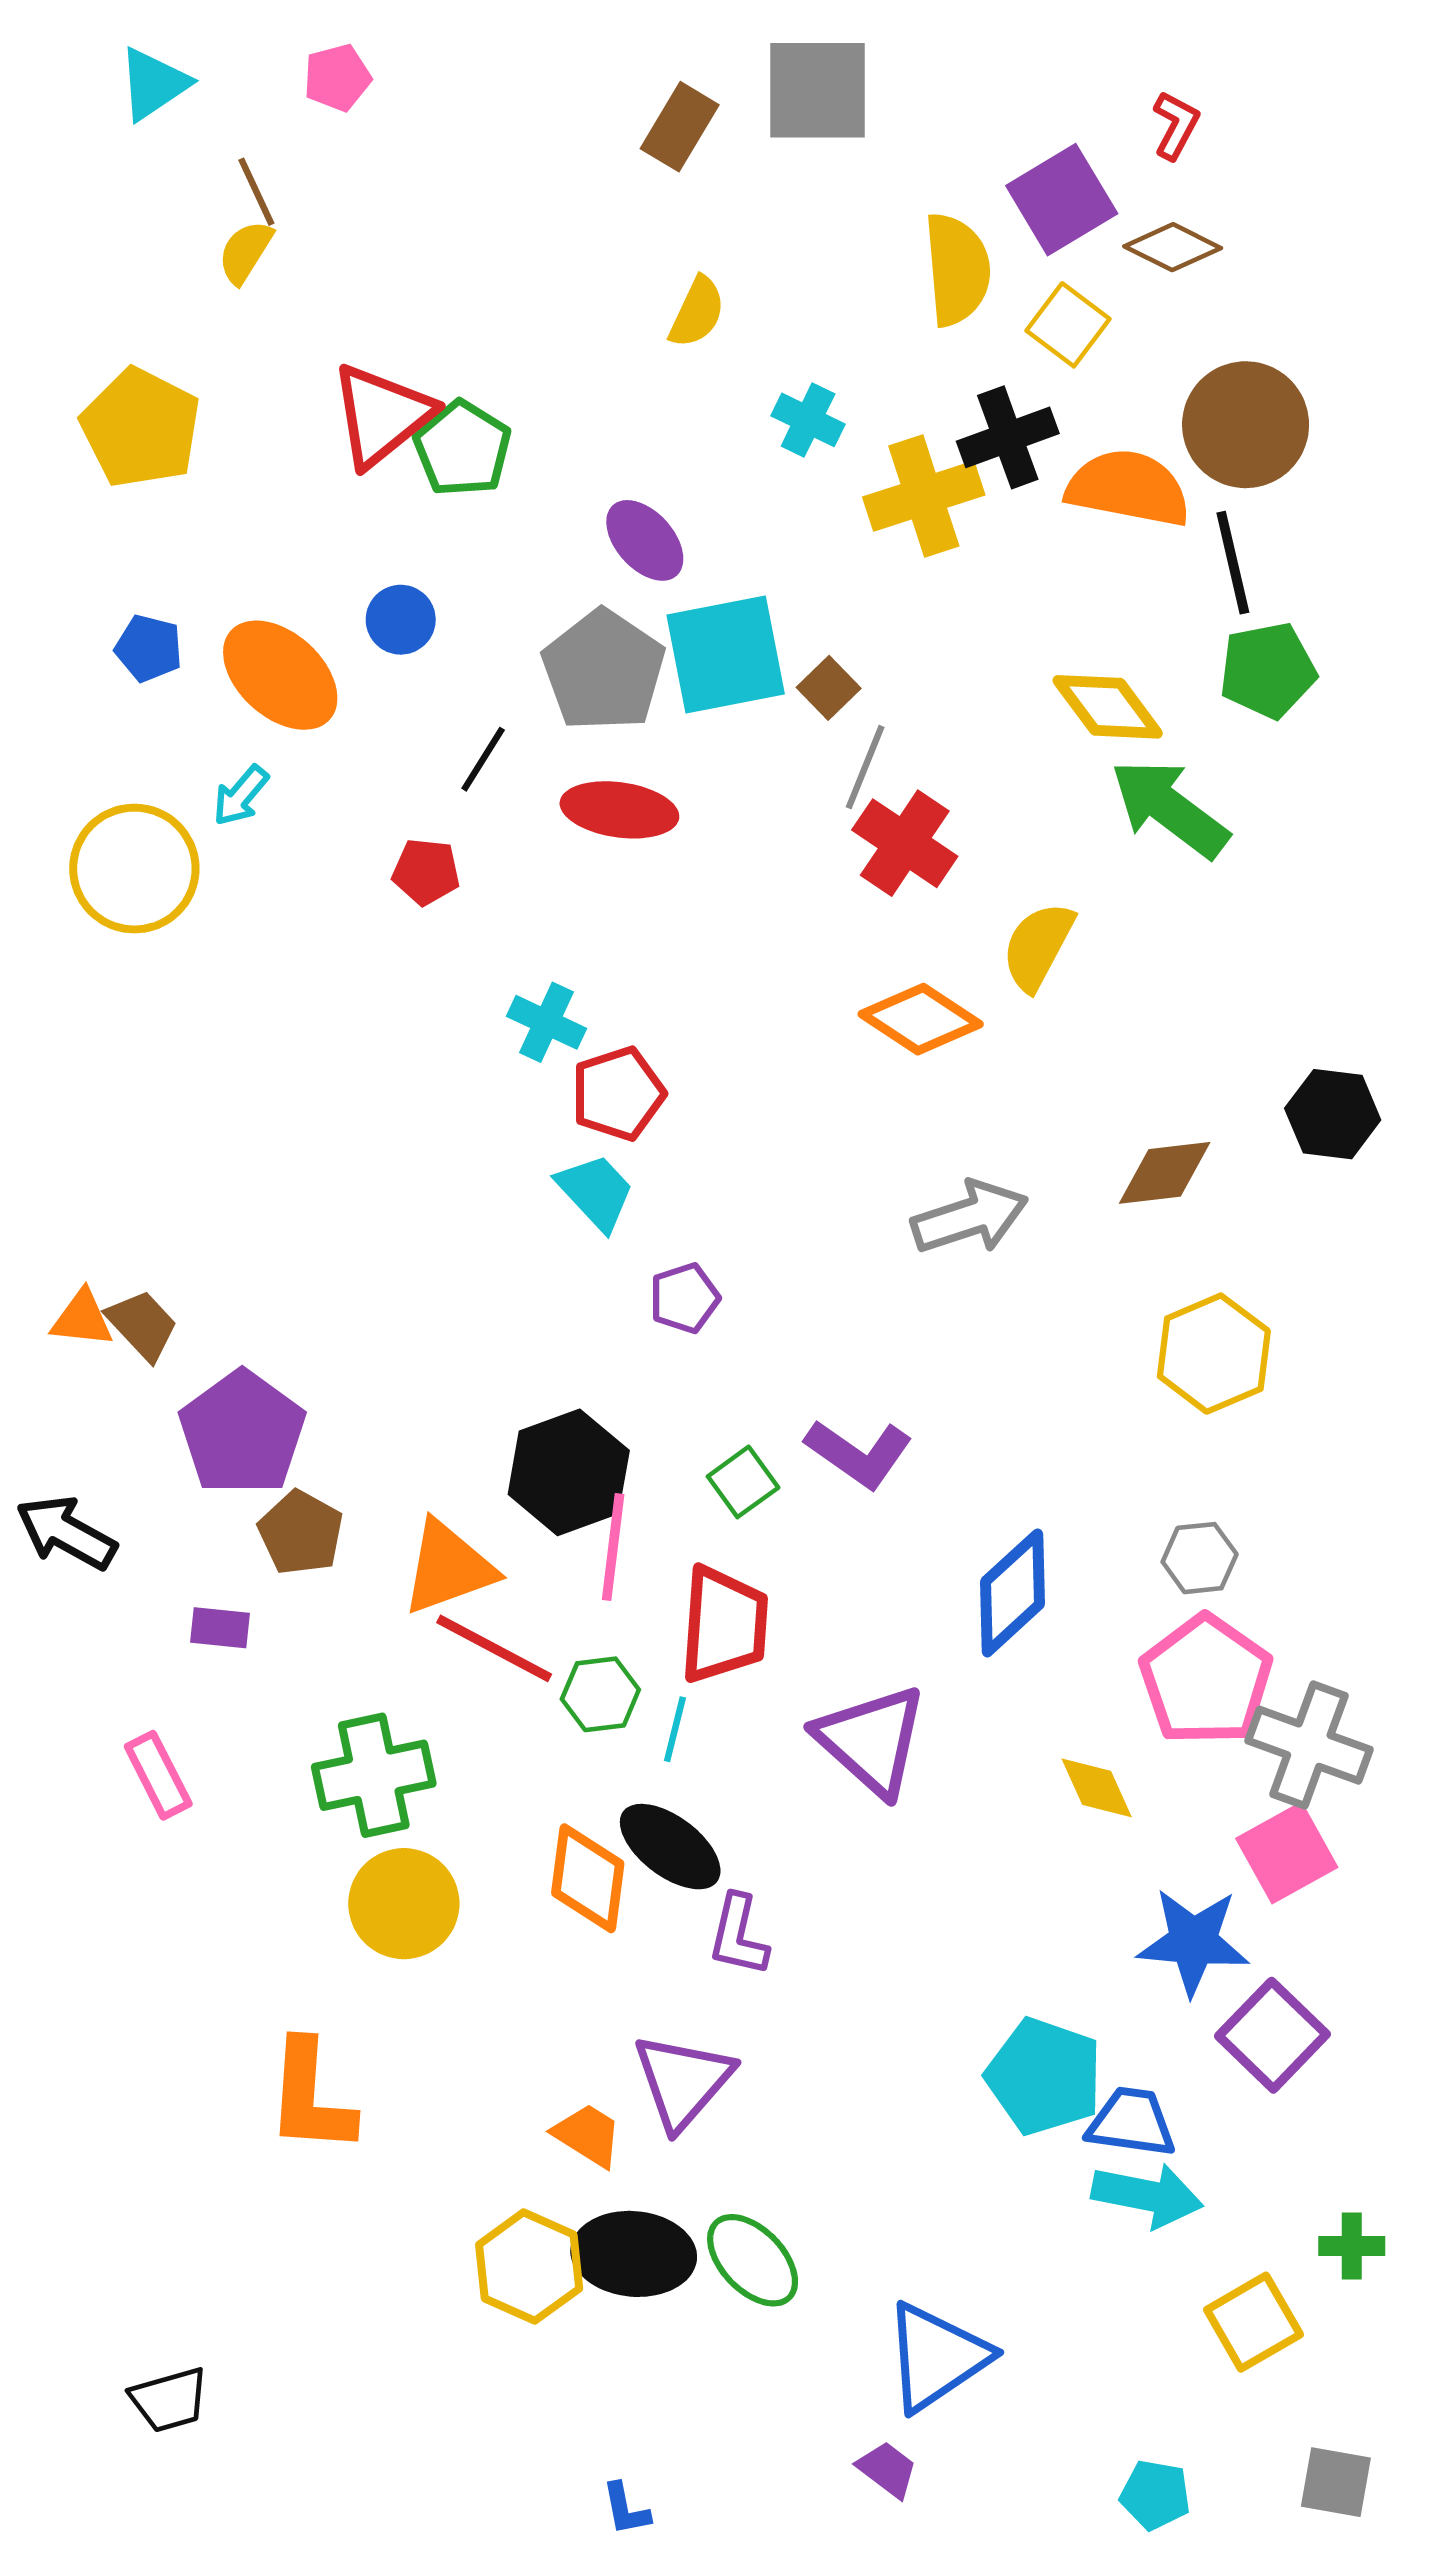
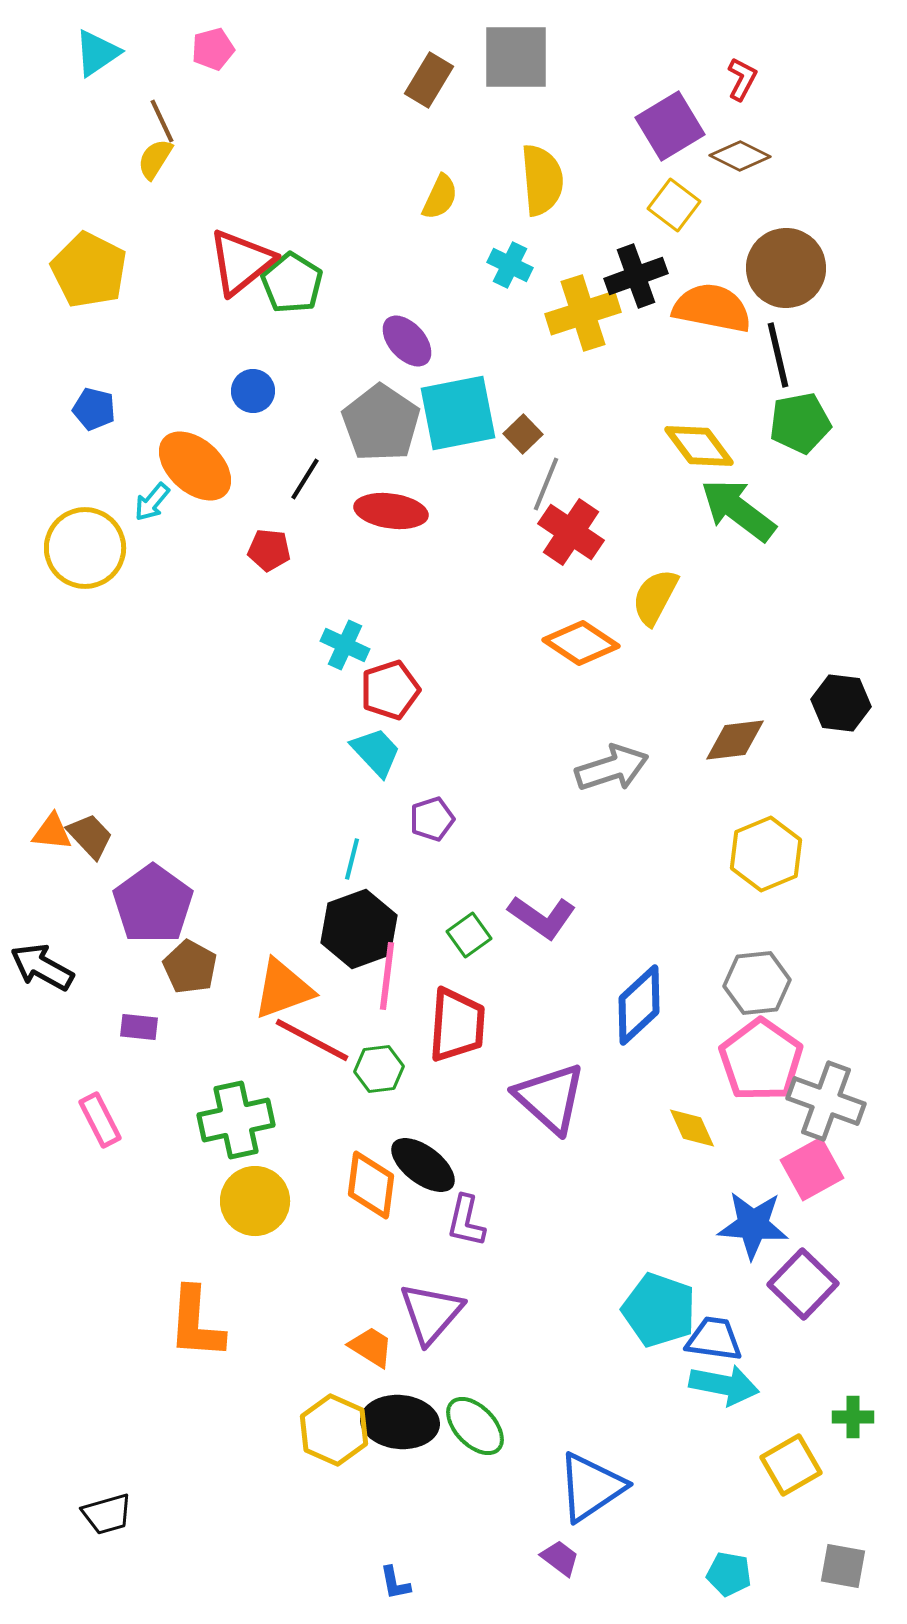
yellow semicircle: (957, 269) -> (542, 180), moved
orange ellipse: (280, 675) -> (195, 466), moved
gray hexagon: (1200, 1558) -> (757, 983), size x1.4
cyan line: (675, 1729) -> (352, 859), moved

